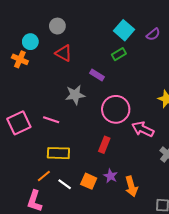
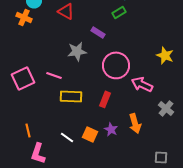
yellow rectangle: (58, 153) -> (71, 96), moved
orange line: (44, 176) -> (28, 130), moved, turned -64
orange arrow: (131, 186) -> (135, 123), moved

